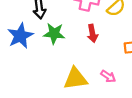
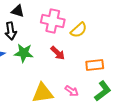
red arrow: (92, 33) -> (58, 53), turned -35

